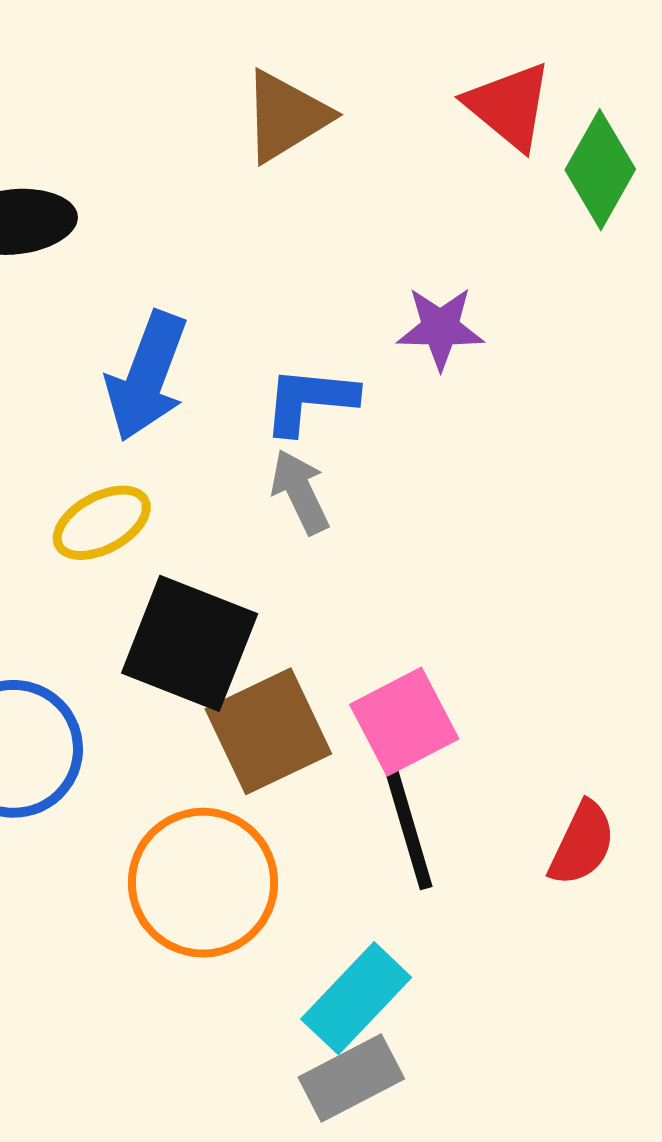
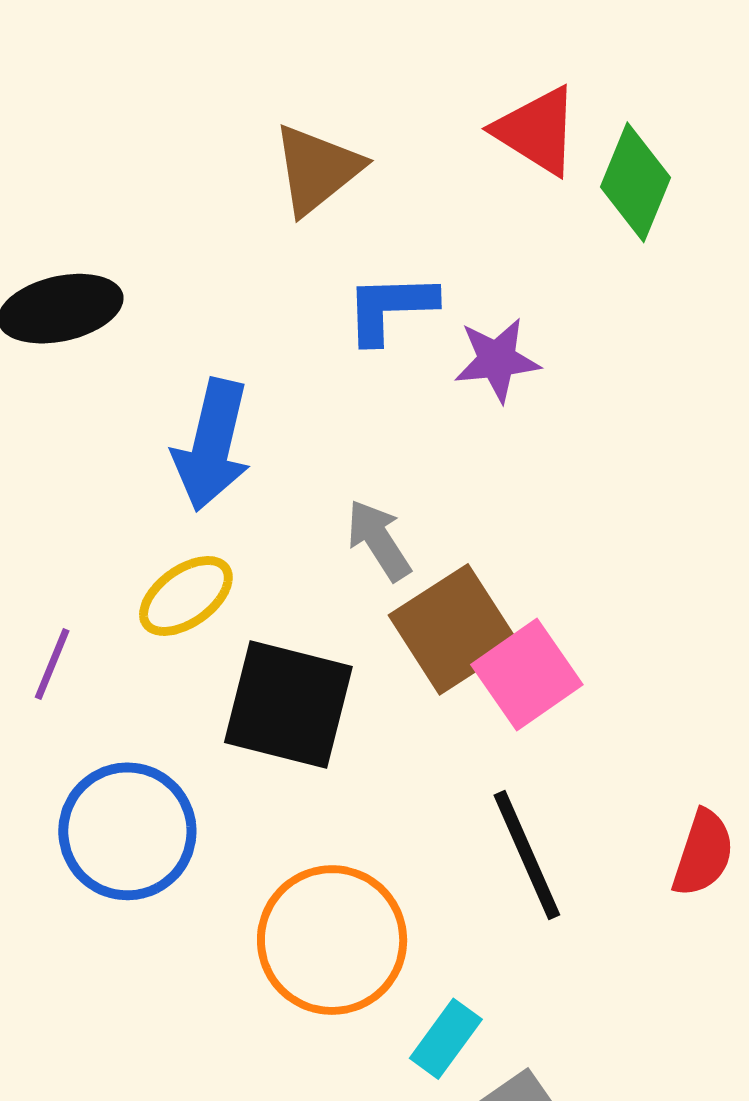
blue L-shape: (310, 400) -> (390, 308), moved
pink square: (404, 722) -> (527, 675), moved
brown square: (268, 731) -> (454, 629), moved
cyan rectangle: (356, 998) -> (446, 1039), moved, size x0.7

